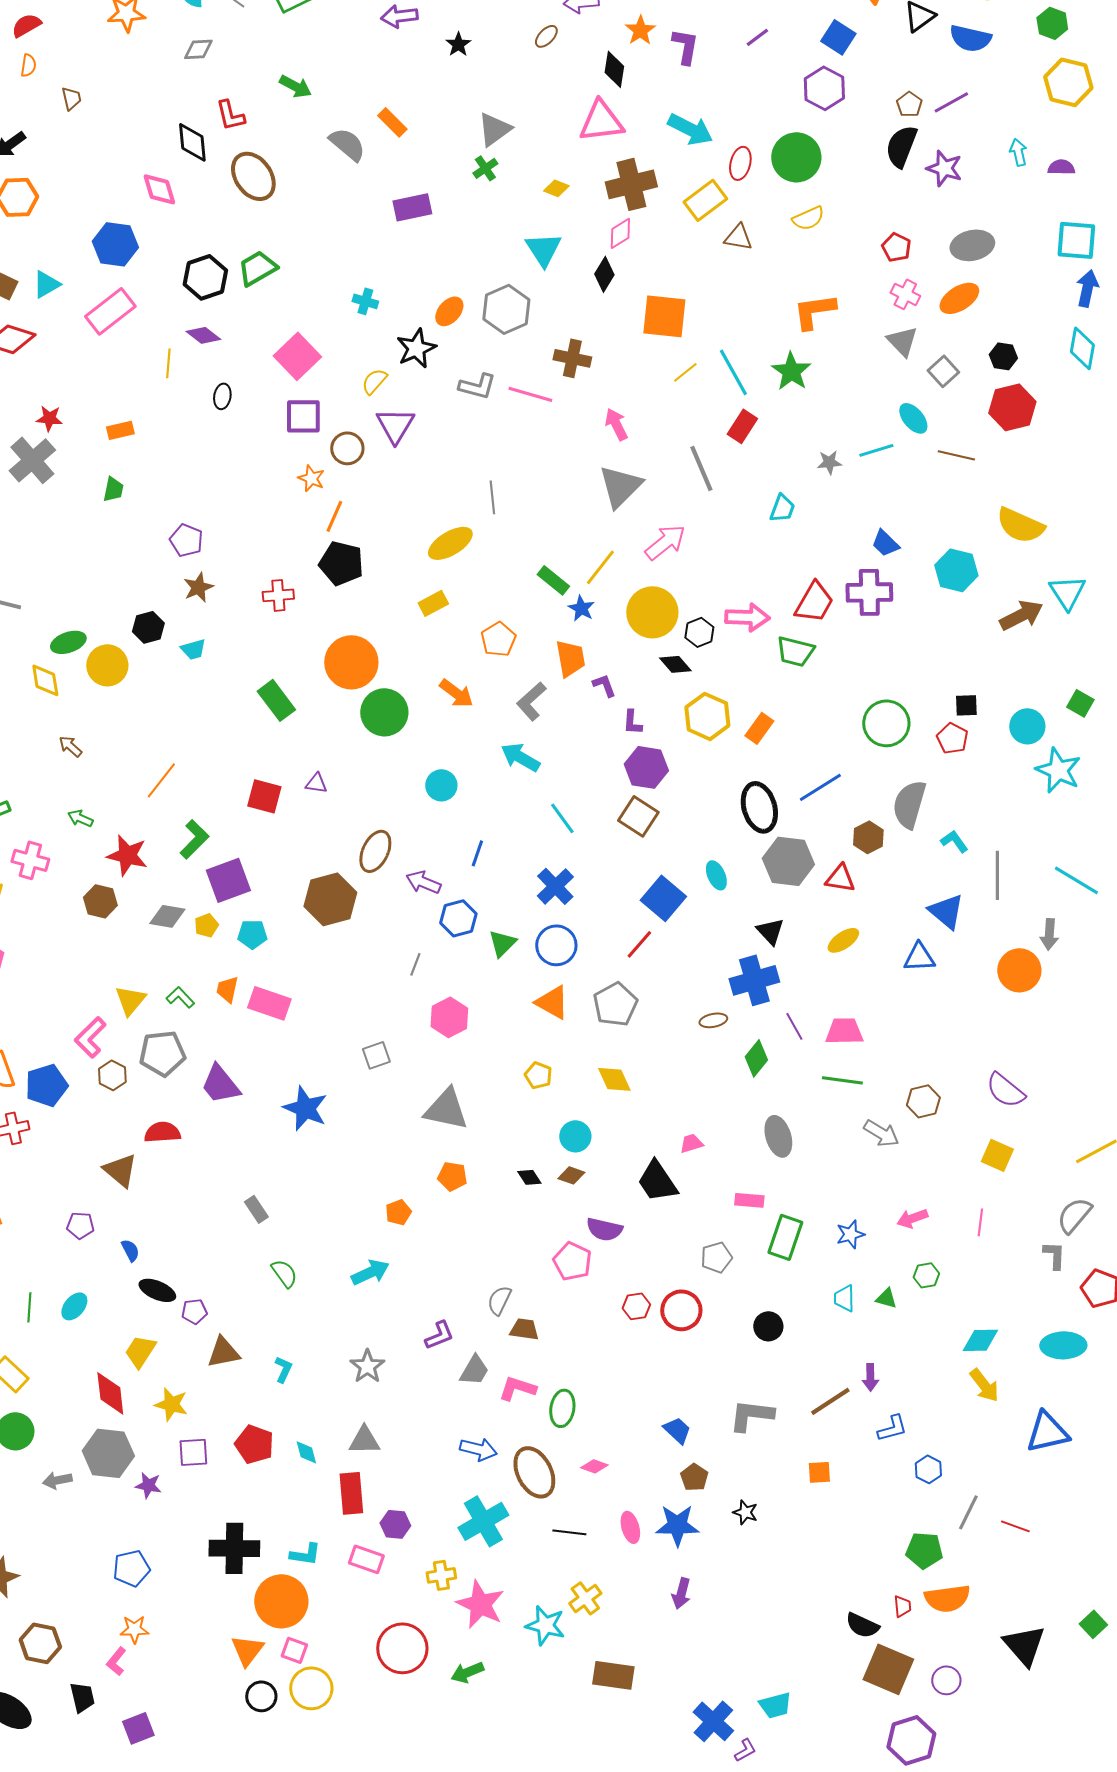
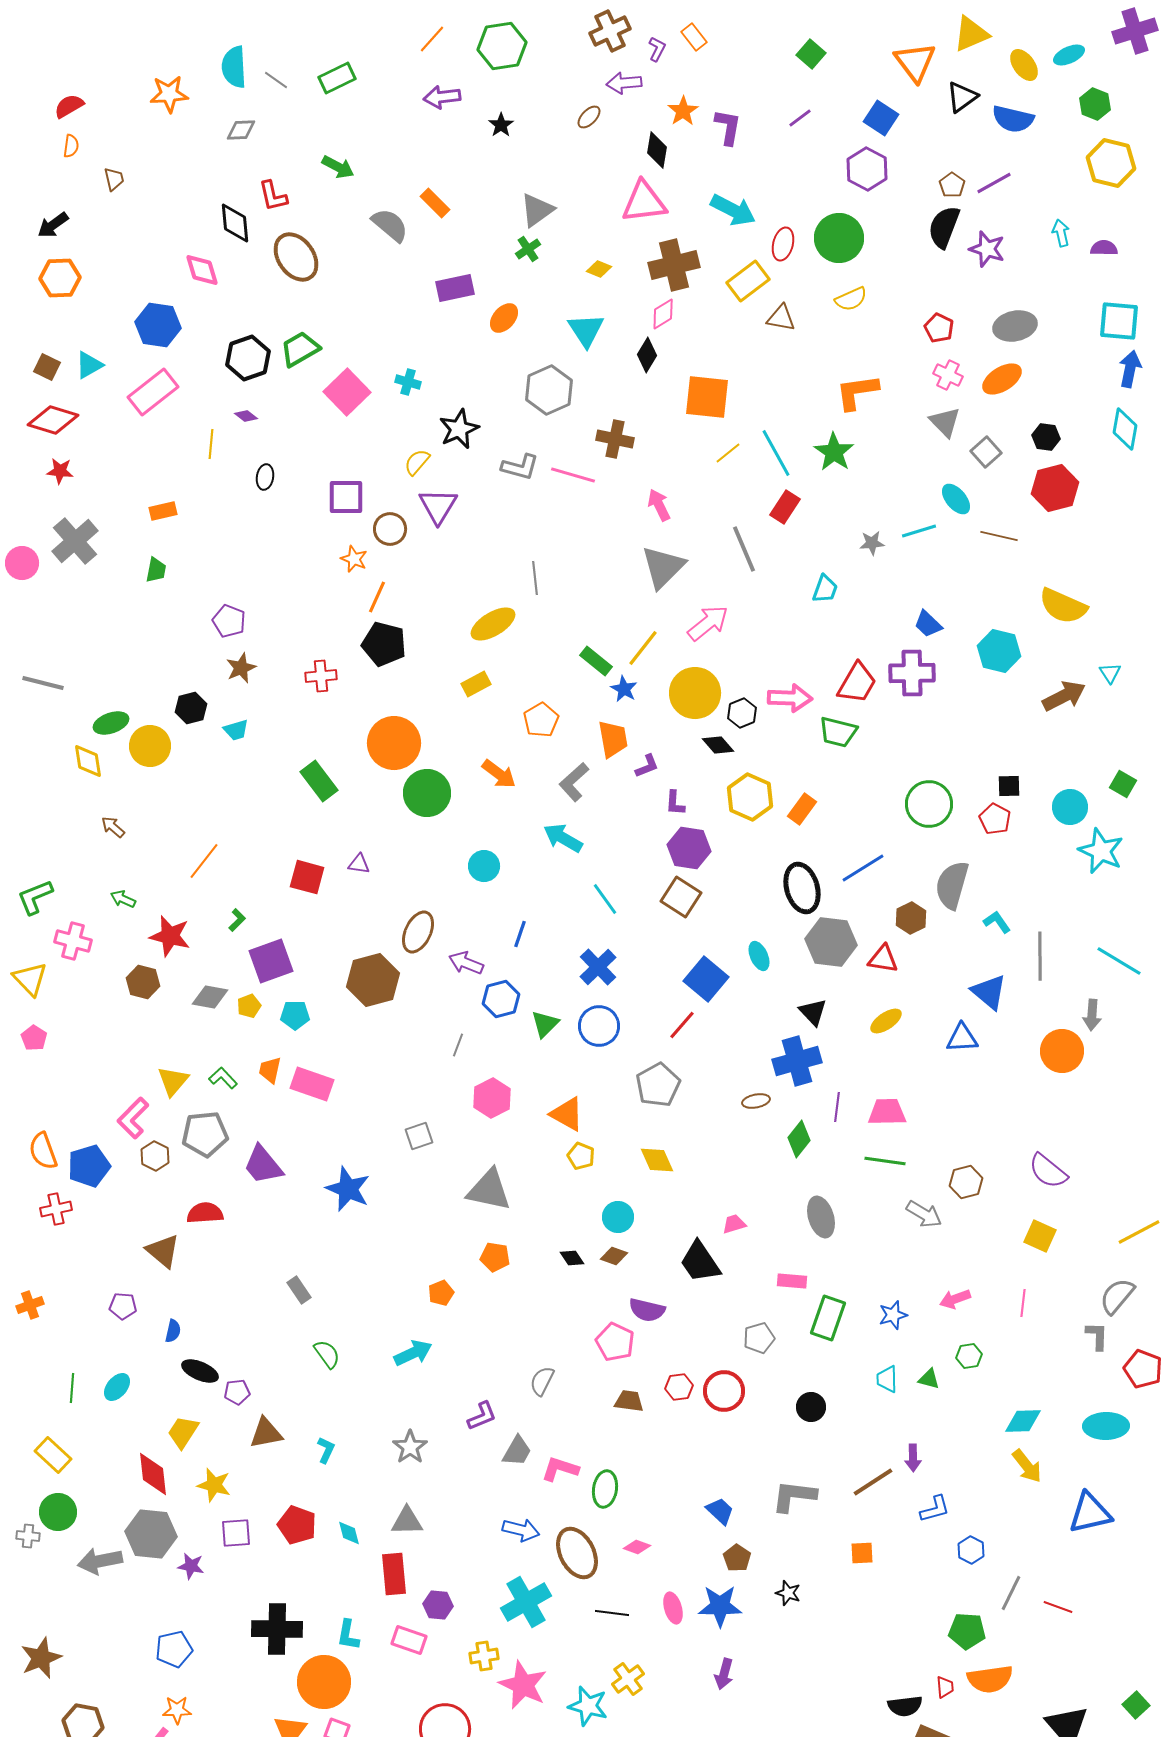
orange ellipse: (449, 311) -> (504, 318), moved
purple diamond: (203, 335) -> (246, 416), size x0.7
pink square: (297, 356) -> (347, 392), moved
red star: (49, 418) -> (60, 471), moved
cyan triangle: (1067, 592) -> (1110, 673), size x0.6
purple L-shape: (604, 685) -> (647, 766), turned 88
green L-shape: (194, 839) -> (237, 920), size x0.6
orange triangle: (552, 1002) -> (567, 1114), moved
purple line: (794, 1026) -> (837, 1107), turned 36
blue semicircle: (130, 1250) -> (173, 1331), turned 40
brown trapezoid: (524, 1329) -> (629, 1401), moved
gray arrow: (57, 1480) -> (100, 1561), size x1.5
cyan L-shape: (305, 1554) -> (348, 1635), turned 92
black semicircle: (862, 1625) -> (905, 1706), turned -32

